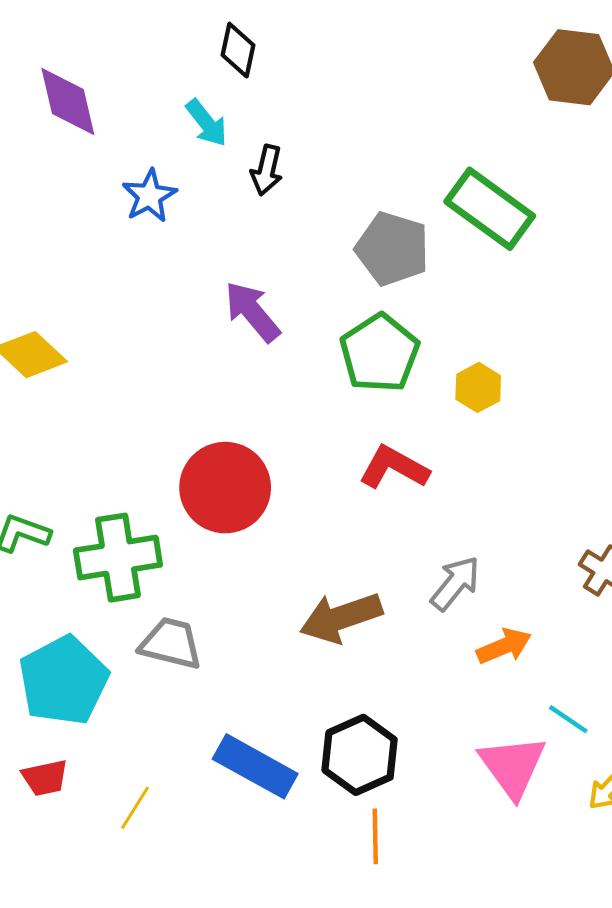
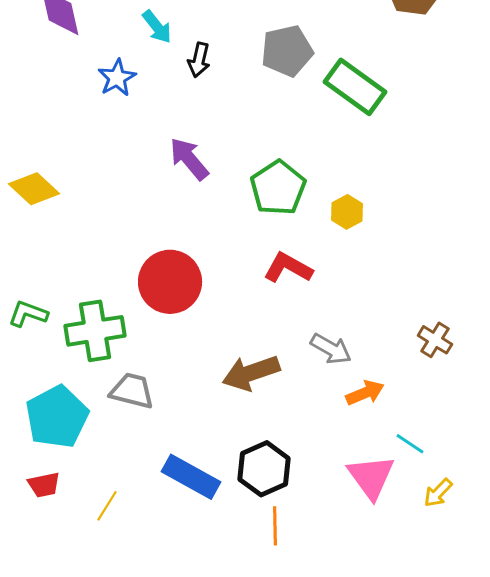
gray pentagon: (392, 249) -> (287, 51), moved, turned -30
gray arrow: (455, 583) -> (331, 349), turned 81

